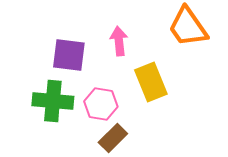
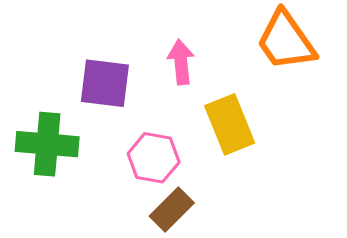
green cross: (53, 101) -> (47, 144), moved

